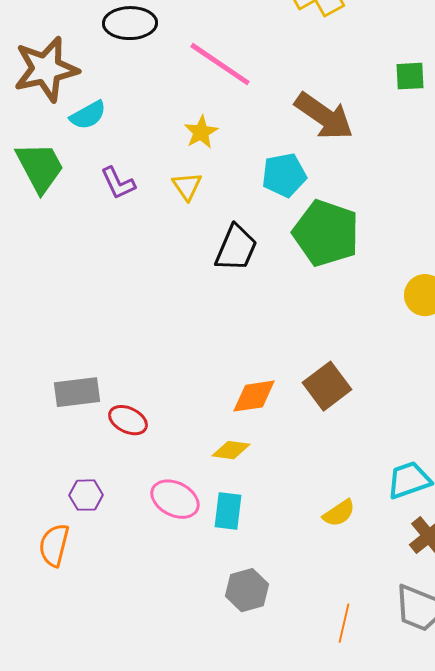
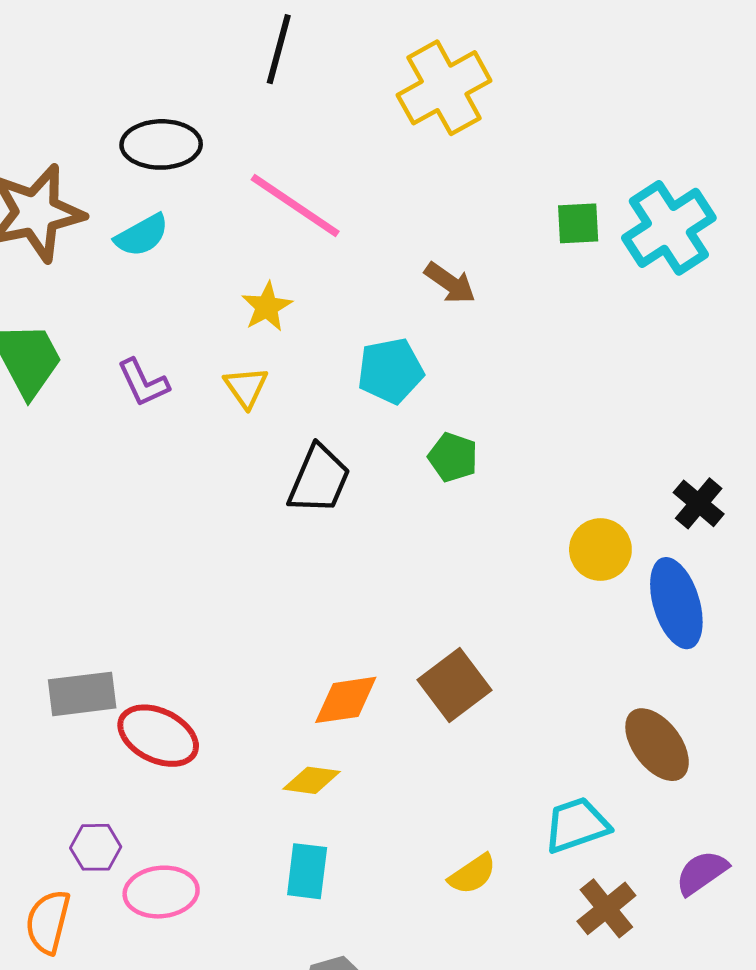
cyan semicircle: (88, 115) -> (142, 235), moved
brown arrow: (324, 116) -> (450, 283), size x0.6
green pentagon: (326, 233) -> (453, 457), size x0.5
red ellipse: (128, 420) -> (158, 736), size x1.4
pink ellipse: (175, 499) -> (161, 892), moved, turned -33

